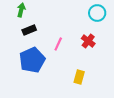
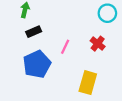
yellow rectangle: (79, 77) -> (88, 83), size x1.5

